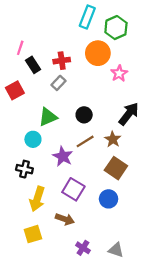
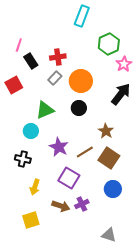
green hexagon: (116, 28) -> (109, 44), moved
orange circle: (98, 53) -> (81, 81), moved
pink star: (119, 73) -> (124, 64), moved
black arrow: (129, 114) -> (121, 94), moved
brown line: (85, 141) -> (85, 152), moved
yellow arrow: (37, 199) -> (35, 187), size x0.7
blue circle: (109, 199) -> (113, 189), moved
purple cross: (83, 248) -> (82, 204), moved, turned 32

